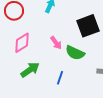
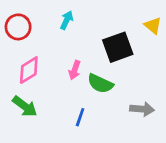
pink arrow: (56, 43) -> (75, 70), turned 56
green arrow: (30, 70) -> (25, 106), moved, turned 72

